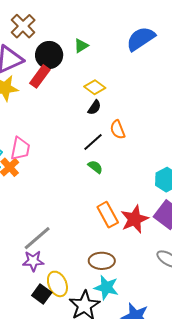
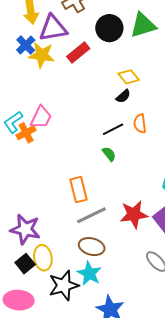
green triangle: (81, 46) -> (143, 25), moved, size x1.8
black circle: (49, 55) -> (109, 28), moved
orange rectangle: (108, 215) -> (78, 190), moved
gray line: (37, 238) -> (91, 215), moved
purple star: (33, 261) -> (25, 229), size x1.4

